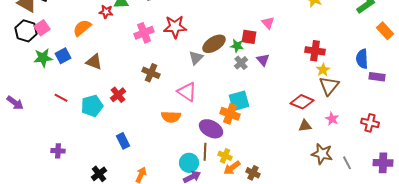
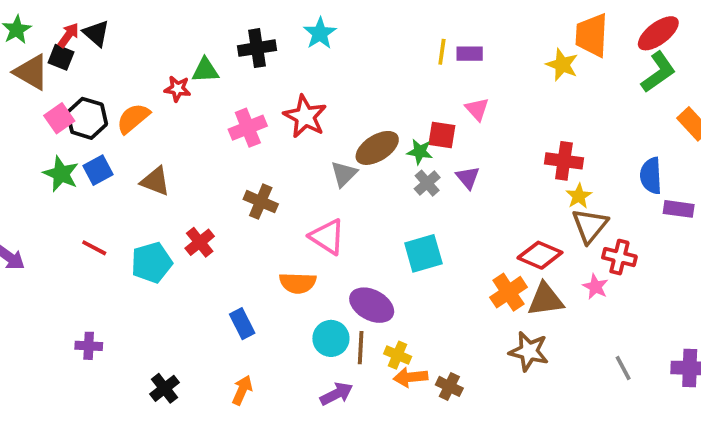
red star: (175, 27) -> (305, 117), turned 30
black hexagon: (26, 31) -> (87, 118), moved
green star: (43, 58) -> (61, 174), turned 30
orange cross: (230, 114) -> (508, 292), moved, turned 36
red cross: (370, 123) -> (619, 257), moved
brown triangle: (305, 126) -> (545, 300), size x1.5
blue rectangle: (123, 141) -> (242, 324), moved
brown star: (322, 154) -> (529, 351), moved
cyan circle: (189, 163) -> (331, 338), moved
orange arrow: (232, 168) -> (410, 377), turned 30

